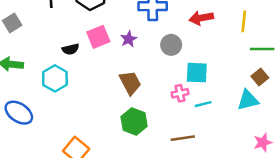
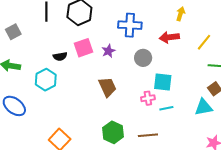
yellow line: (244, 21) -> (204, 42), turned 30
green hexagon: (134, 122) -> (113, 132), moved

